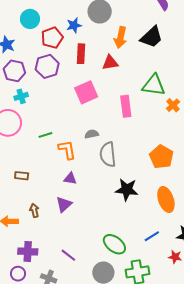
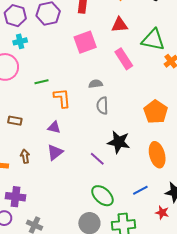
red triangle: (110, 63) -> (120, 25), moved
pink rectangle: (126, 106) -> (124, 59), turned -30
gray semicircle: (92, 134) -> (96, 84), moved
gray semicircle: (108, 154) -> (102, 106), size x0.7
purple triangle: (70, 179) -> (54, 127), moved
purple line: (68, 255) -> (97, 159), moved

